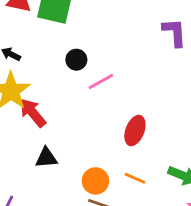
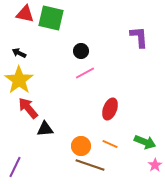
black circle: (76, 60) -> (81, 51), moved
red arrow: (33, 113) -> (28, 108), moved

